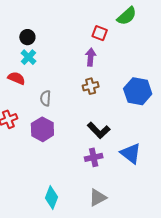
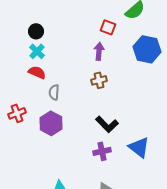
red semicircle: (16, 78) -> (37, 72), moved
blue hexagon: (138, 91) -> (147, 49), moved

